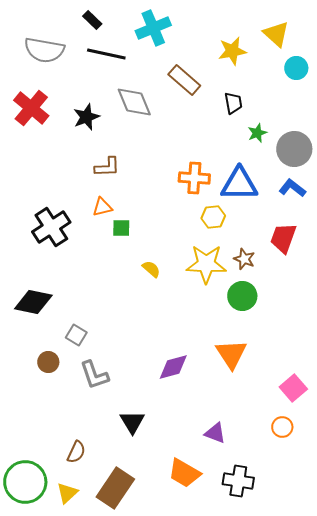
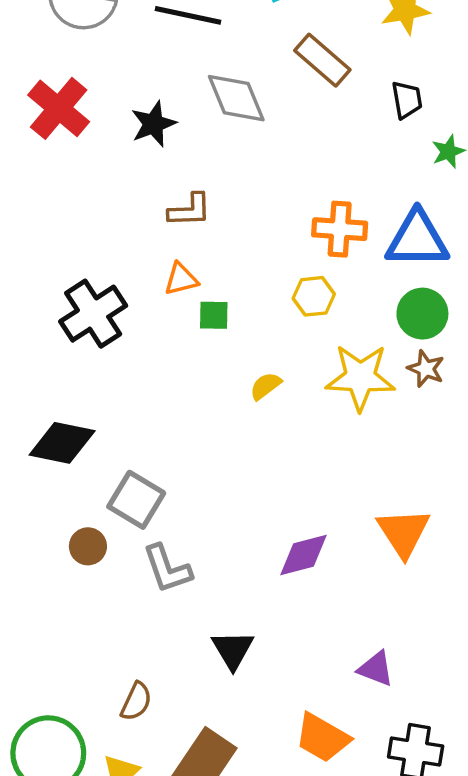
yellow hexagon: (213, 217) -> (314, 296), moved
yellow semicircle: (151, 269) -> (266, 386), turned -78
green circle: (242, 296) -> (422, 314), moved
gray square: (76, 335) -> (136, 500), size x1.5

